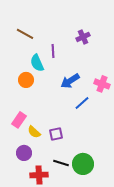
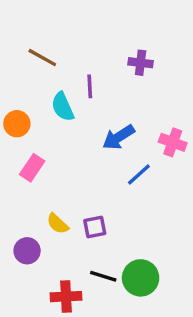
purple cross: (83, 37) -> (141, 63), turned 32
orange circle: (26, 80) -> (17, 124), moved
pink rectangle: (19, 120) -> (32, 168), moved
purple circle: (24, 153) -> (27, 251), moved

